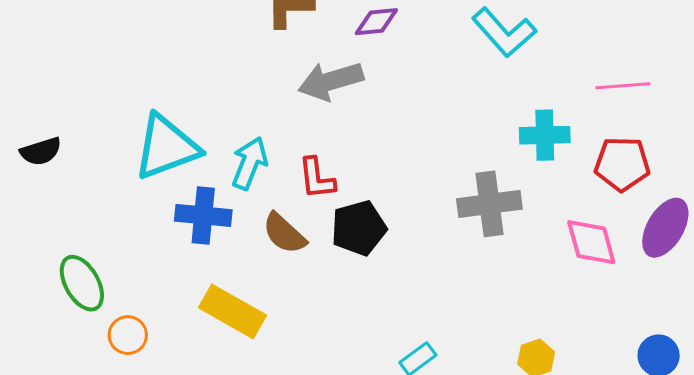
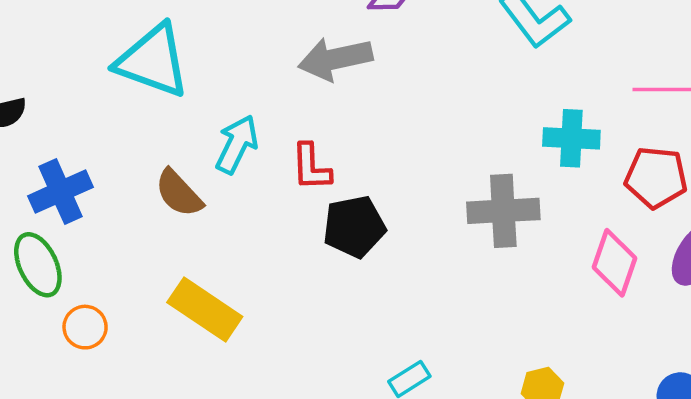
cyan triangle: (166, 147) -> (153, 61), moved, turned 36
blue cross: (203, 215) -> (61, 192), moved, turned -34
brown semicircle: (284, 233) -> (179, 193), moved
pink diamond: (591, 242) -> (615, 263), turned 30

